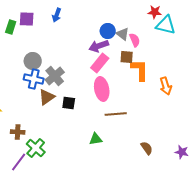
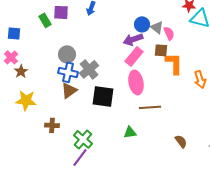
green rectangle: (11, 27) -> (45, 20), turned -48
brown triangle: (47, 97) -> (69, 90), moved
black square: (69, 103) -> (103, 96), size x1.6
green cross: (36, 148) -> (83, 139), moved
purple line: (19, 162) -> (80, 157), moved

